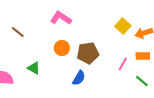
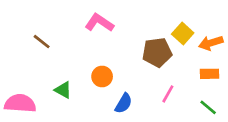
orange circle: (62, 48) -> (102, 76), moved
brown pentagon: (88, 53) -> (157, 52), moved
pink line: (123, 64) -> (168, 94), moved

